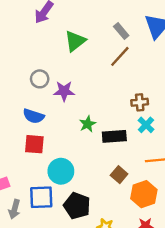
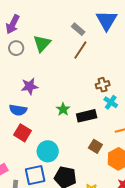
gray circle: (40, 79) -> (16, 48), moved
purple star: (64, 91) -> (30, 86), moved
red square: (34, 144) -> (22, 133), turned 36

